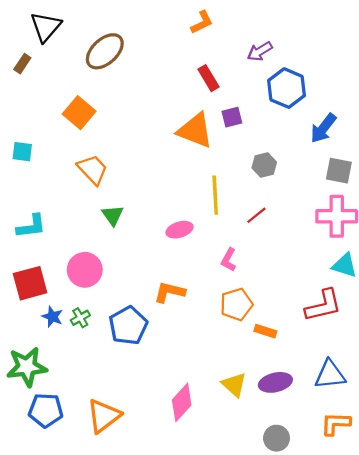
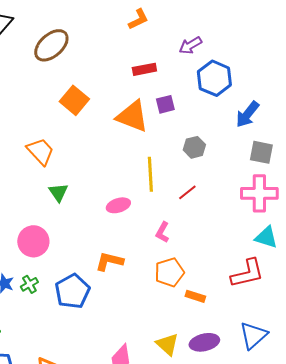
red rectangle: (208, 78) -> (144, 69), turned -70
orange square: (79, 113) -> (74, 100), moved
blue triangle: (330, 375) -> (253, 335), turned -36

